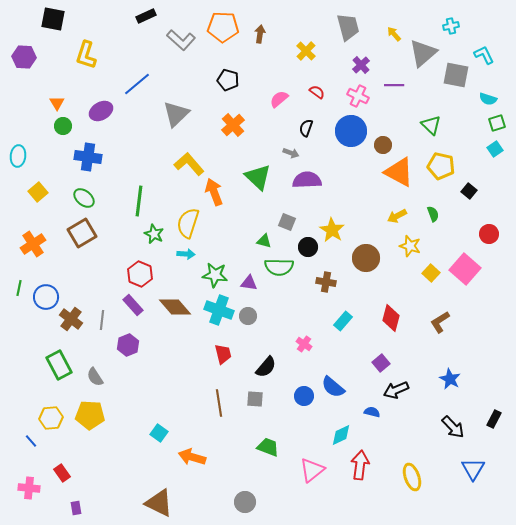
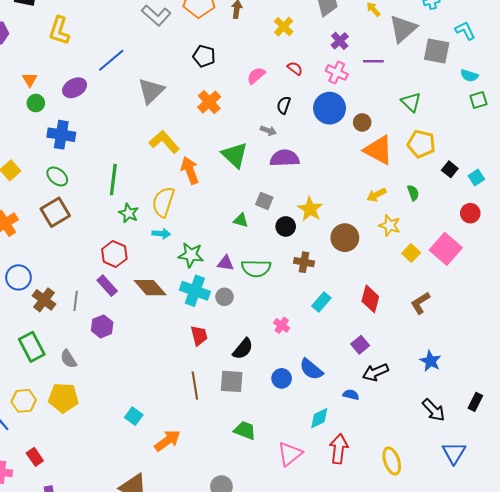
cyan square: (495, 149) -> (476, 178), moved
green semicircle: (279, 267) -> (256, 268), moved
gray square: (255, 399) -> (232, 381), size x1.4
orange arrow: (192, 457) -> (167, 441), turned 128

